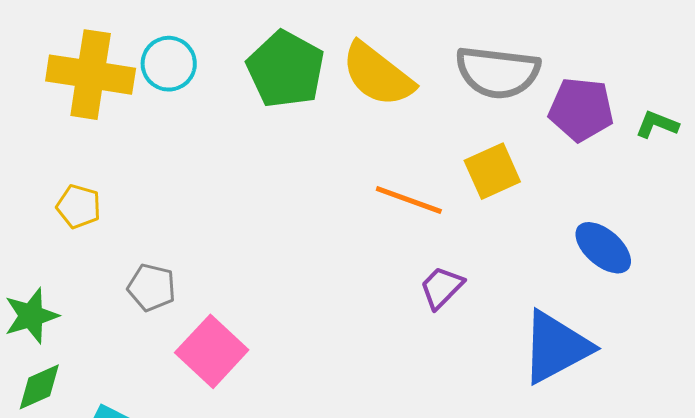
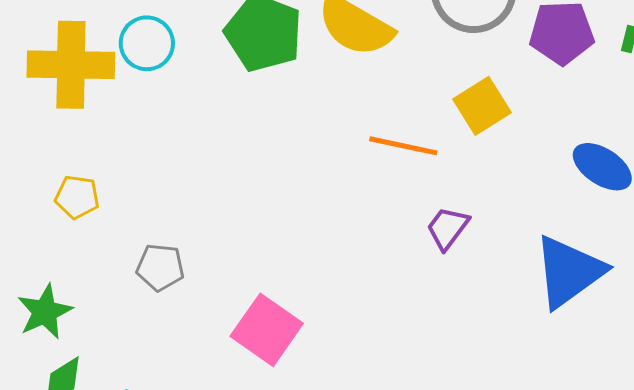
pink square: (212, 351) -> (267, 330), moved

